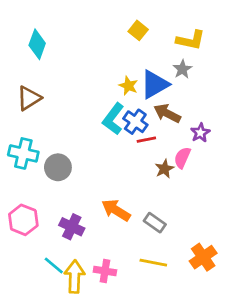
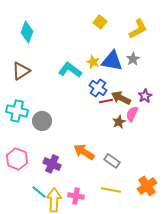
yellow L-shape: (191, 40) -> (138, 29), turned -40
gray star: (182, 69) -> (133, 59), moved
blue triangle: (155, 84) -> (112, 61), turned 40
brown arrow: (167, 113) -> (121, 98), moved
cyan L-shape: (113, 119) -> (70, 70), moved, turned 90

